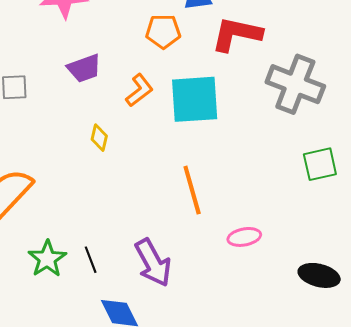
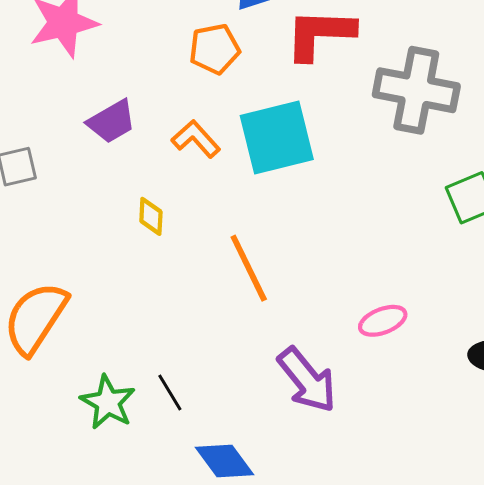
orange L-shape: (139, 90) -> (196, 139), turned -84
orange line: (192, 190) -> (249, 268), moved
purple arrow: (153, 263) -> (307, 380), moved

